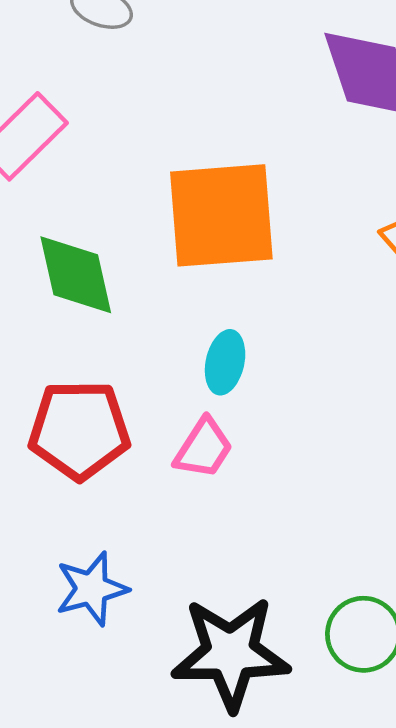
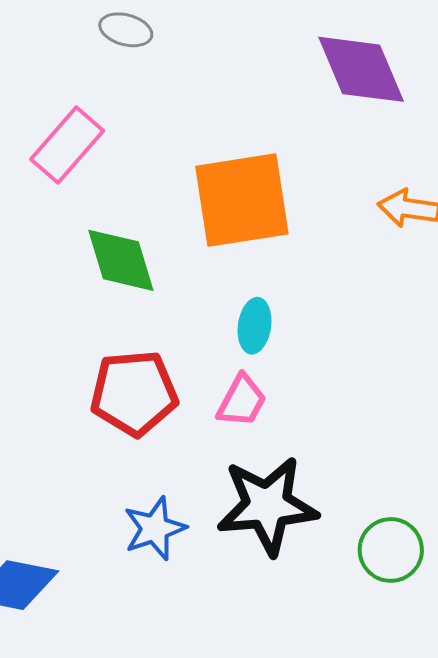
black star: (231, 653) -> (267, 506), moved

